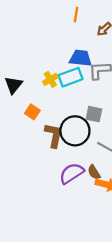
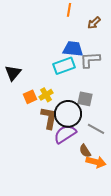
yellow cross: (50, 79) -> (46, 95), moved
orange square: (32, 112) -> (30, 97), turned 32
purple semicircle: (72, 173) -> (65, 134), moved

